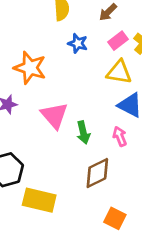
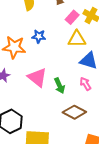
blue star: (78, 43) -> (39, 36), moved
brown diamond: (97, 173) -> (74, 112), turned 65

